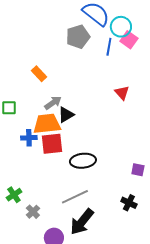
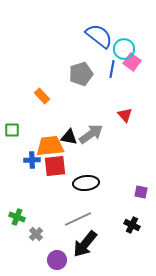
gray pentagon: (78, 37) -> (81, 74), moved
gray arrow: (53, 103) -> (91, 134), moved, size x1.4
black triangle: (66, 115) -> (69, 137), turned 42
green cross: (14, 195) -> (17, 217), turned -35

